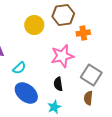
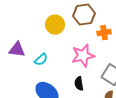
cyan semicircle: (19, 68) -> (41, 60), moved

